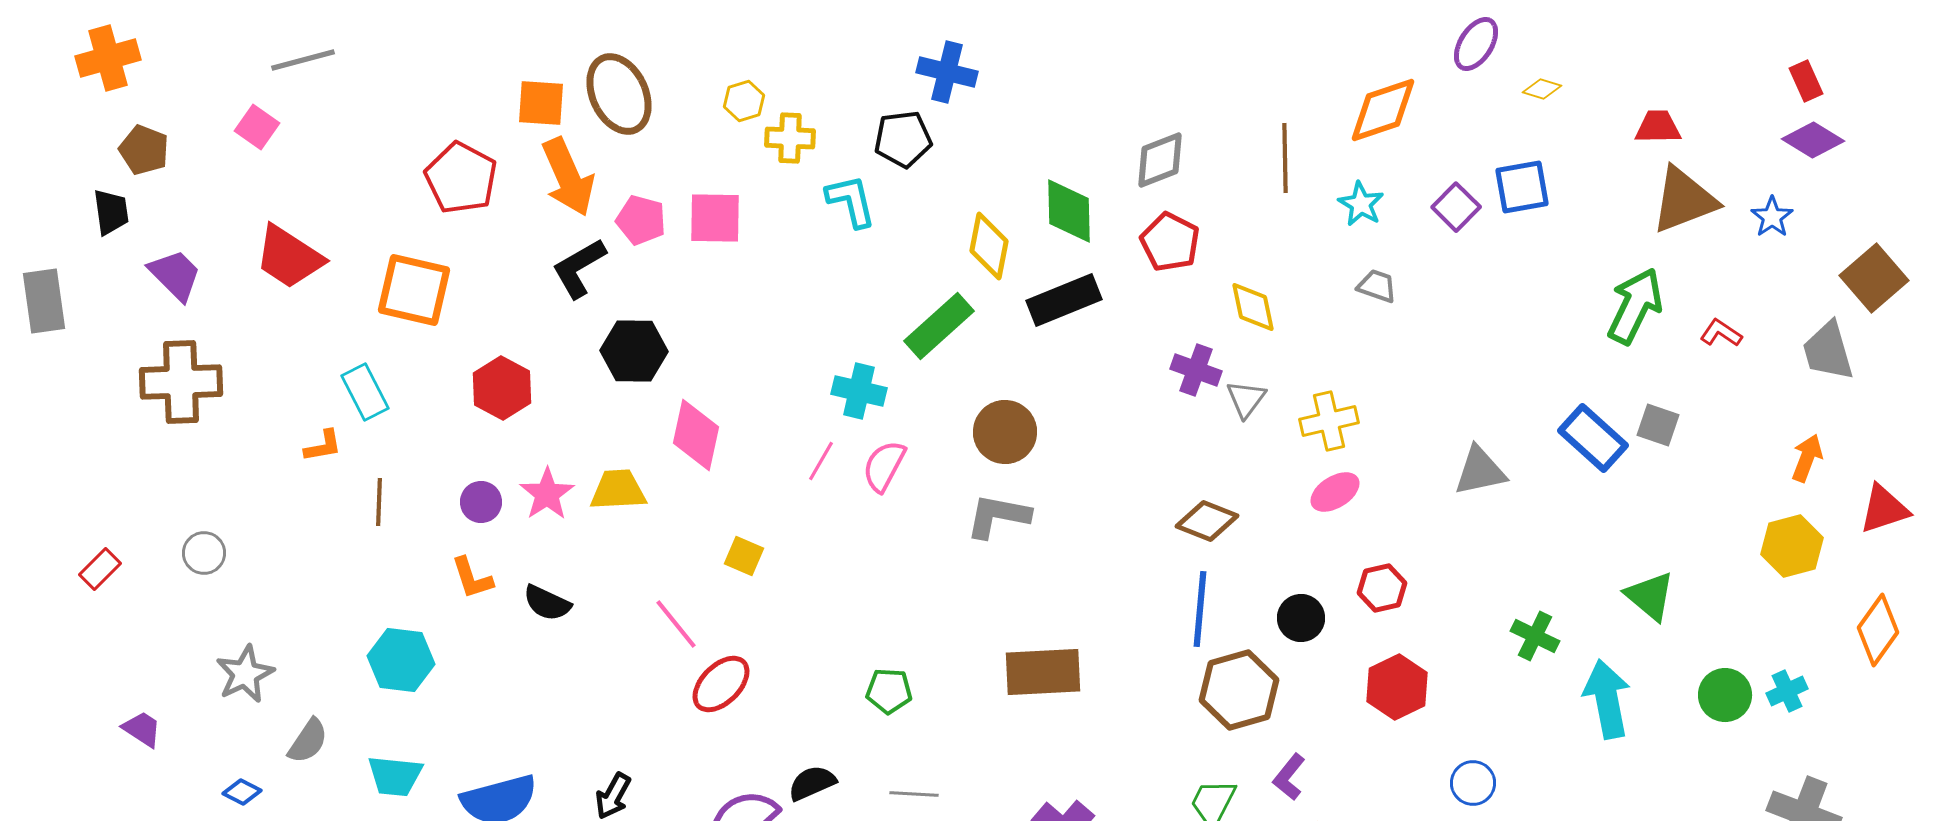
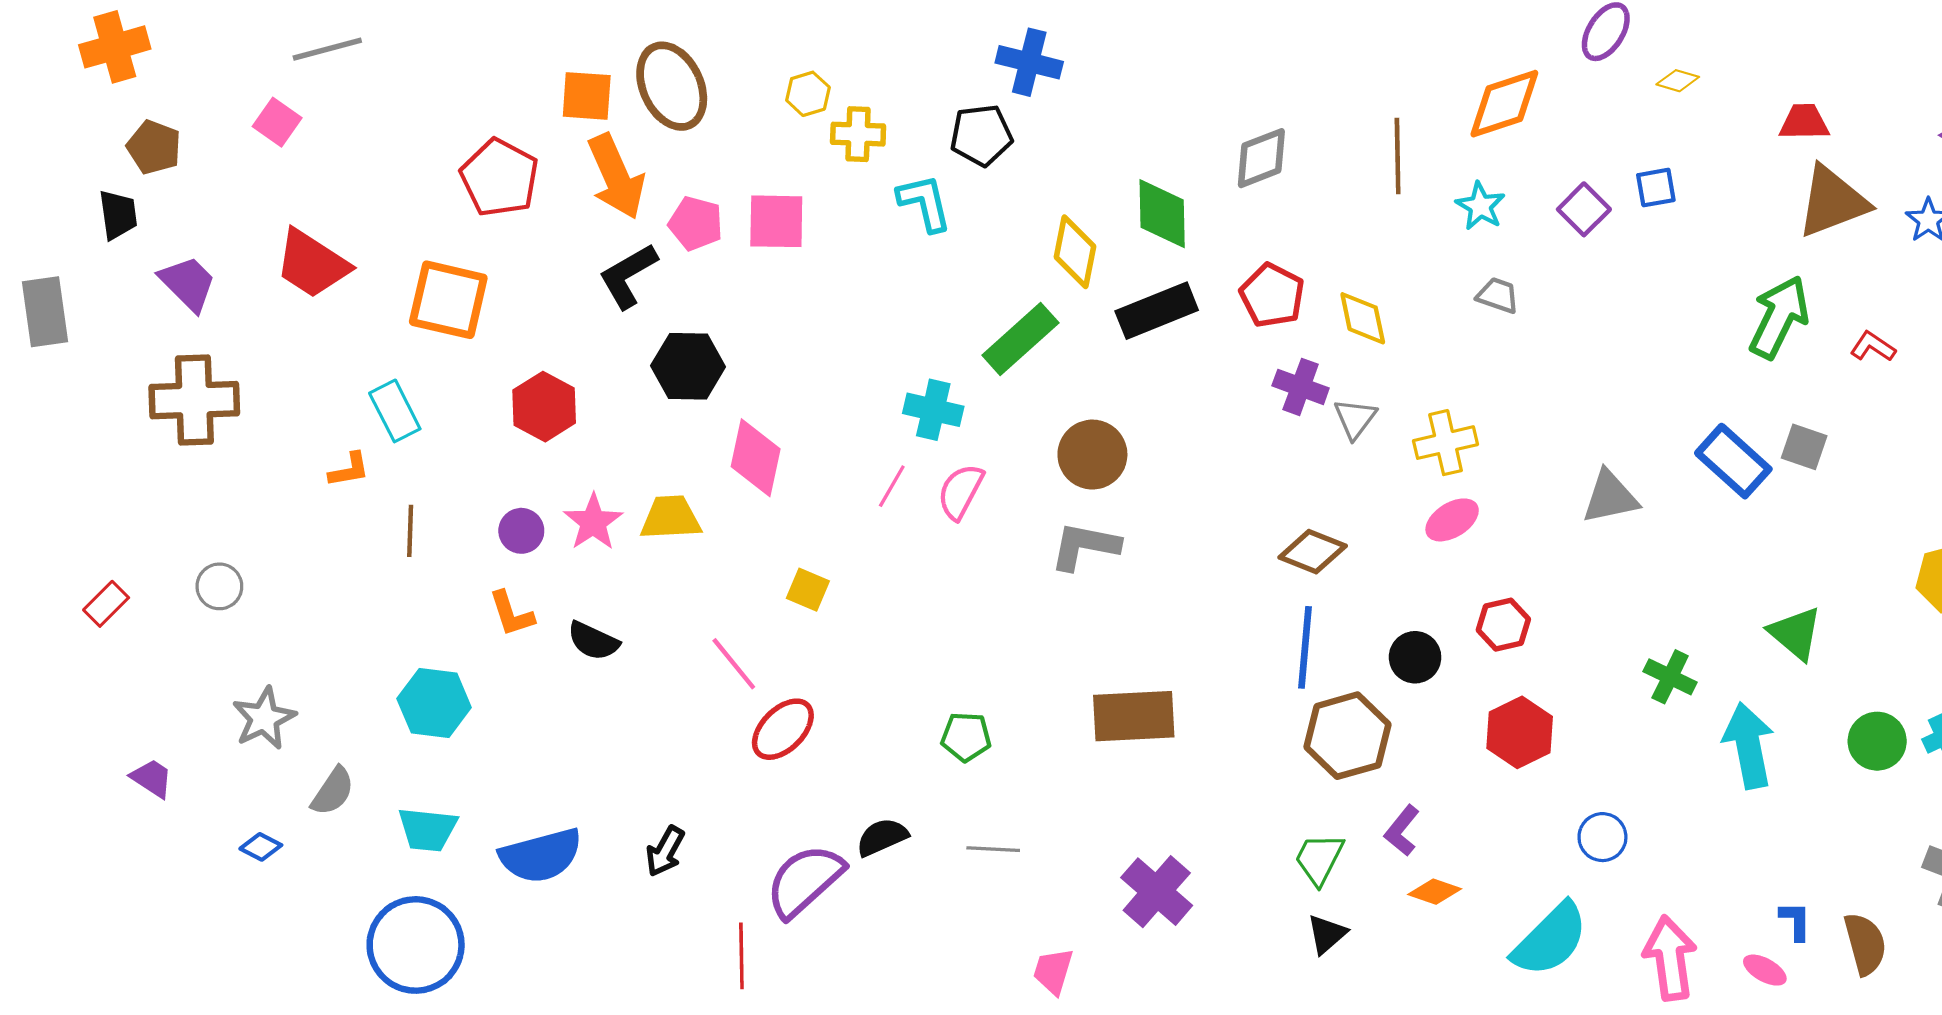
blue square: (1522, 187) -> (1656, 188), size x0.7
red pentagon: (1170, 242) -> (1272, 295), moved

